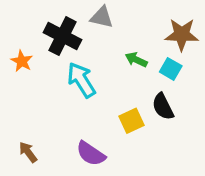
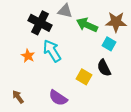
green arrow: (136, 60) -> (87, 25), moved, size x1.5
orange star: (22, 61) -> (28, 56), moved
yellow square: (132, 121) -> (84, 77), turned -35

